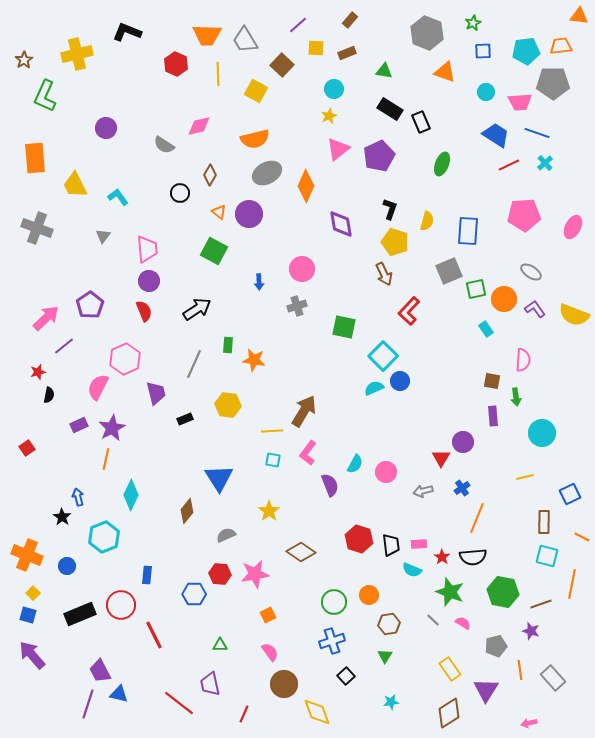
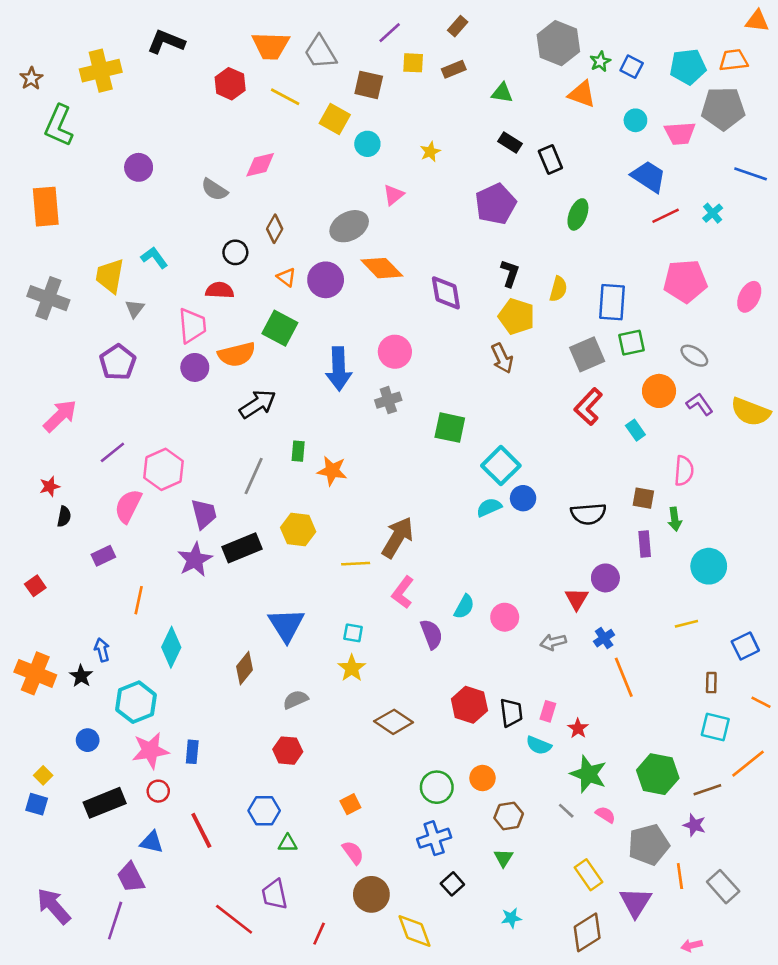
green star: (473, 23) -> (600, 61), moved
blue square: (483, 51) -> (632, 67), turned 30
brown square: (282, 65) -> (369, 85), turned -30
yellow line: (218, 74) -> (285, 97), turned -60
cyan circle: (334, 89) -> (367, 144), moved
black rectangle: (390, 109) -> (510, 143), size x0.7
blue line: (537, 133) -> (751, 174), moved
orange semicircle: (255, 139) -> (237, 354), moved
pink triangle: (338, 149) -> (394, 195), moved, size x0.7
yellow trapezoid: (75, 185) -> (110, 276), moved, turned 36
orange diamond: (306, 186) -> (382, 268), moved, turned -68
blue arrow: (259, 282) -> (339, 369), size x2.0
green square: (476, 289) -> (632, 343), moved
purple pentagon: (90, 305) -> (118, 362), moved
red semicircle: (144, 311) -> (220, 290), moved, turned -65
red L-shape: (409, 311) -> (588, 407), moved
purple line: (64, 346) -> (112, 452), moved
black rectangle: (185, 419) -> (242, 548), size x1.8
purple star: (112, 428) -> (195, 560), moved
cyan square: (273, 460) -> (353, 633), moved
orange line: (477, 518) -> (624, 677), turned -44
brown rectangle: (544, 522) -> (711, 683), size x0.7
pink rectangle: (419, 544) -> (548, 711), turned -70
orange cross: (27, 555) -> (35, 673), moved
black semicircle: (473, 557) -> (588, 514), moved
pink star: (255, 574) -> (150, 751), moved
orange line: (572, 584) -> (748, 764), turned 40
blue hexagon: (194, 594) -> (264, 811), moved
red circle: (121, 605) -> (158, 791), size x0.6
gray pentagon: (496, 646) -> (649, 845), size x1.4
purple arrow: (32, 655) -> (54, 906), moved
blue triangle: (119, 694) -> (152, 842), moved

